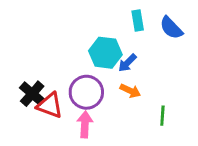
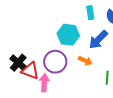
blue arrow: (127, 63) -> (98, 40), moved, size x1.5
pink arrow: (85, 124) -> (44, 83), moved

